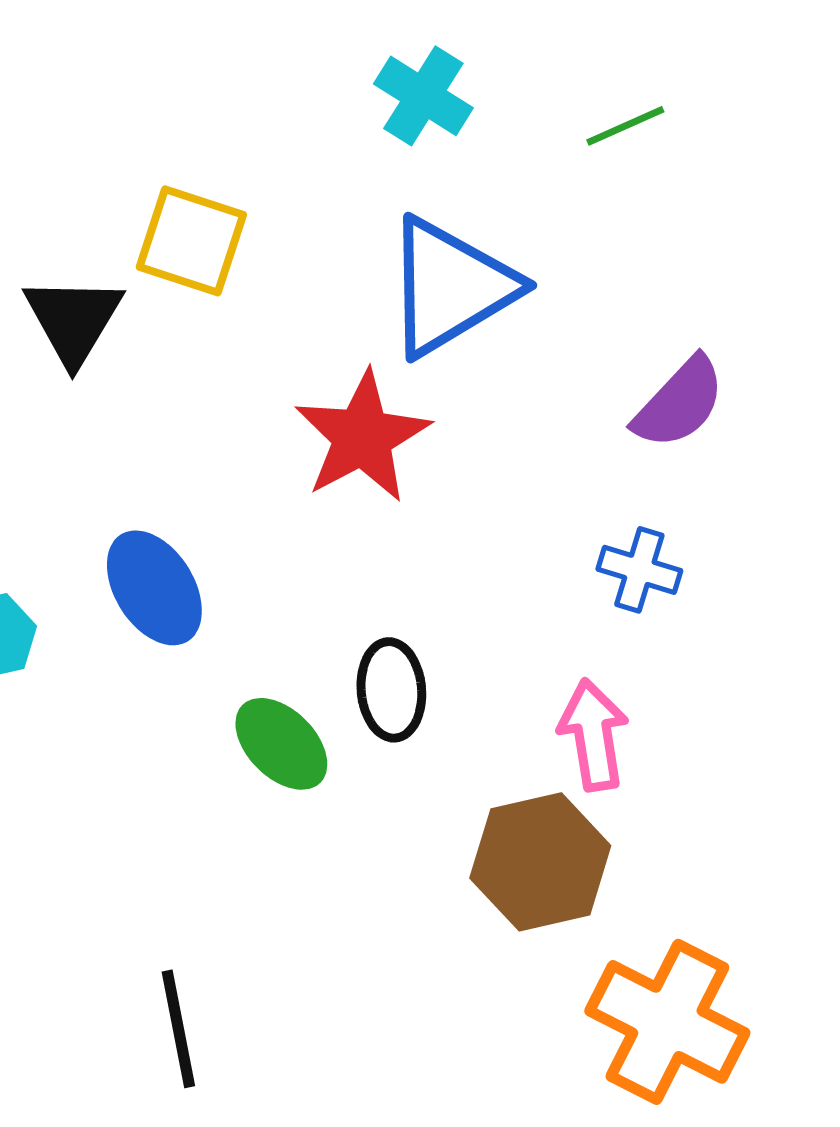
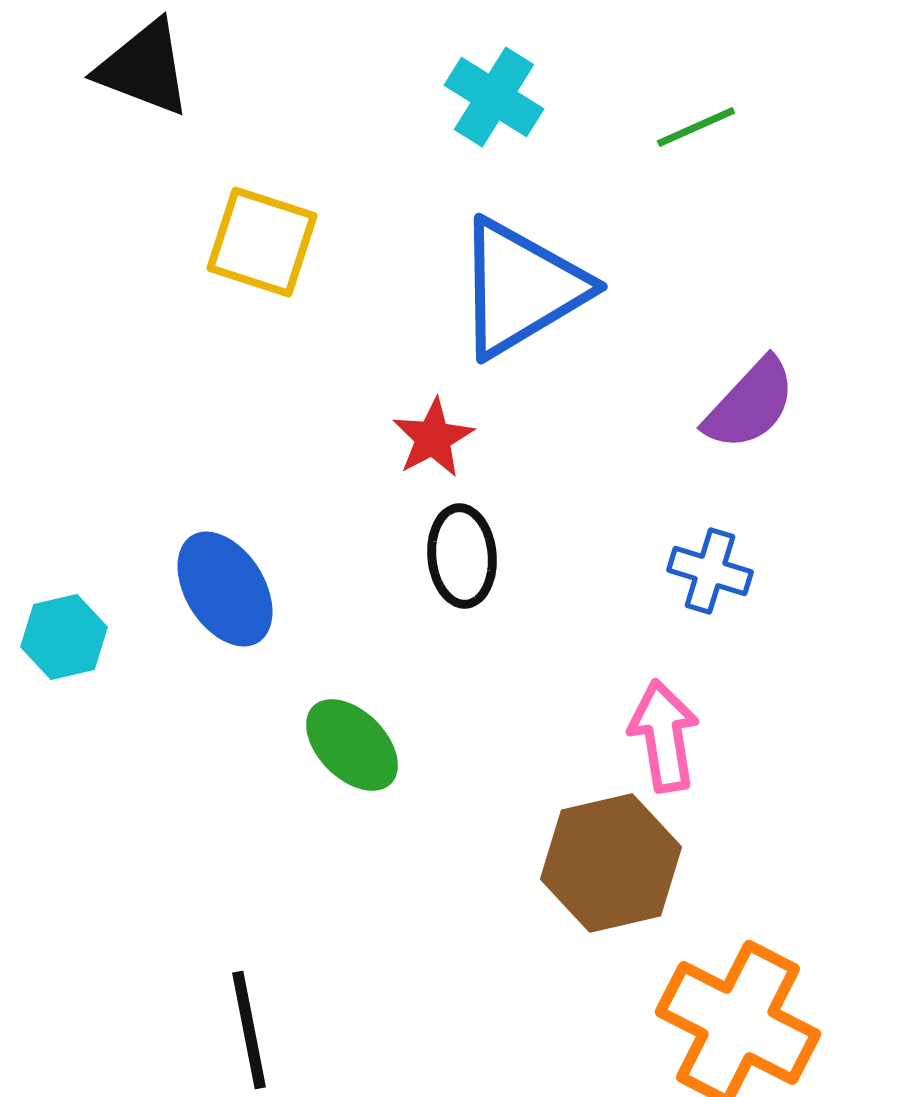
black triangle: (73, 320) -> (144, 68), moved, turned -40
red star: (362, 437) -> (433, 438), size x0.6
black ellipse: (391, 690) -> (462, 556), moved

